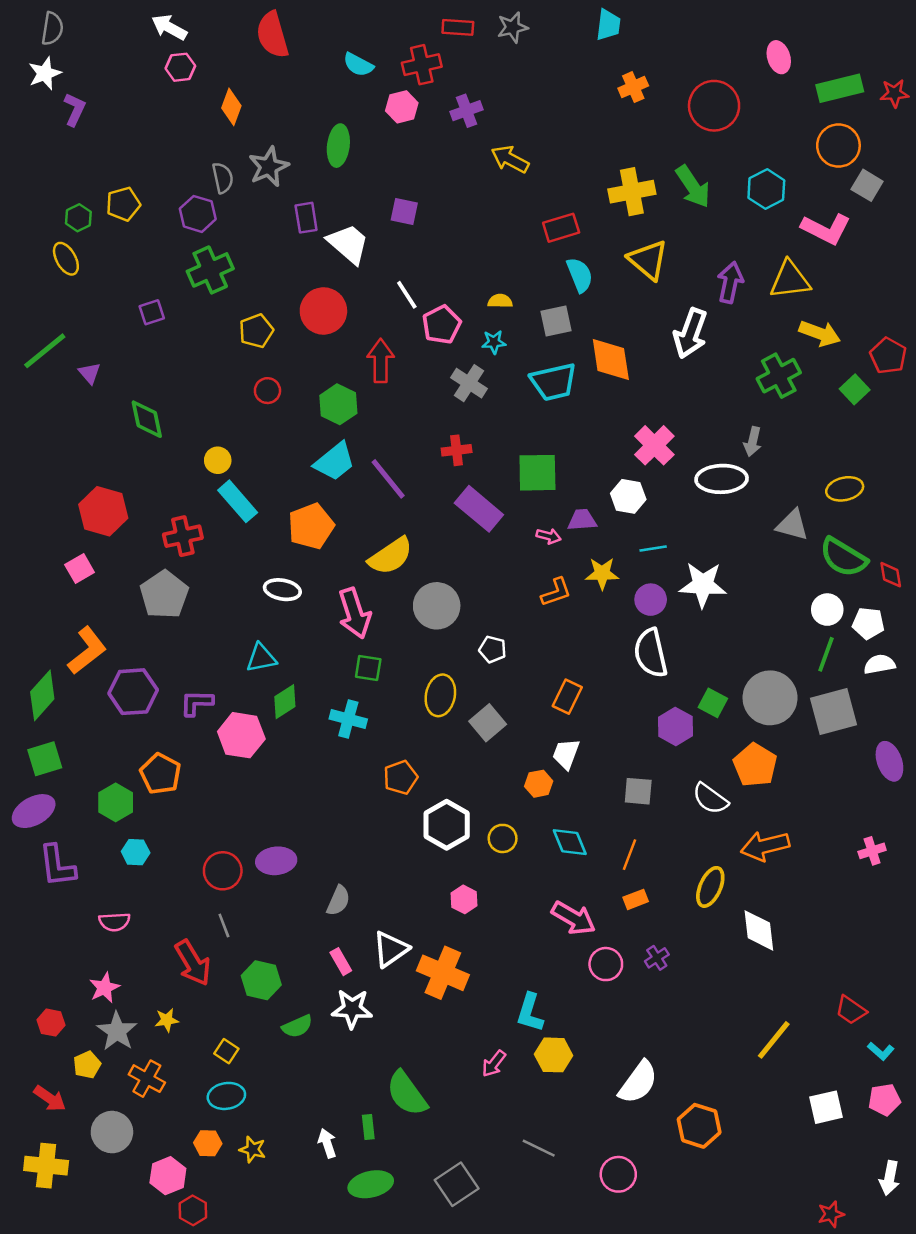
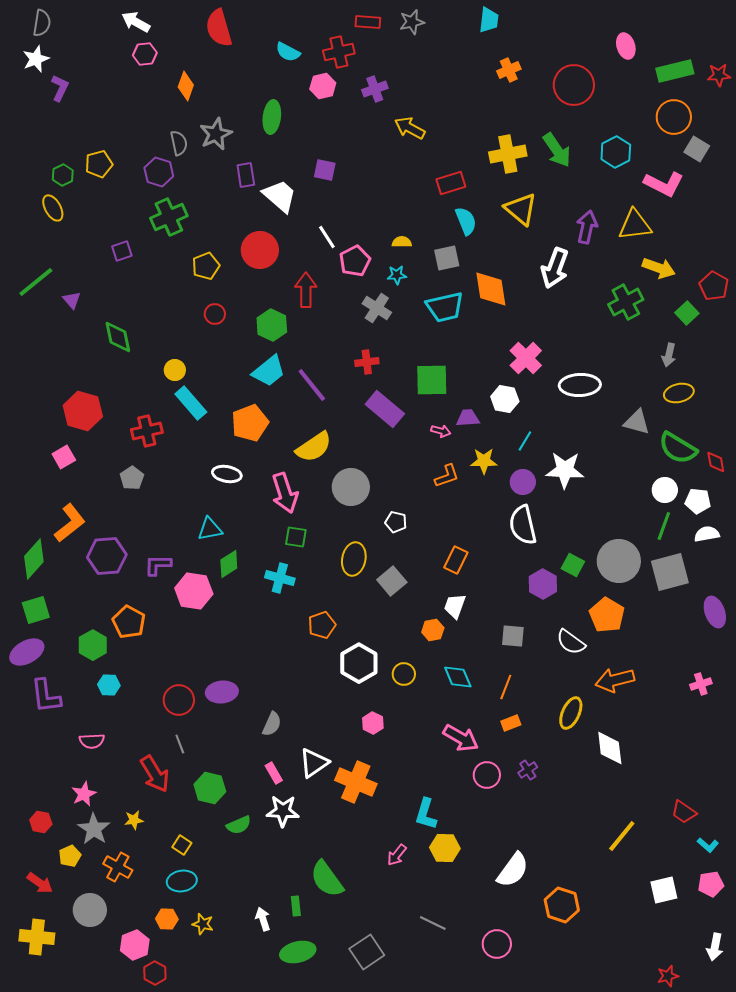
gray arrow: (753, 442) -> (669, 355), moved
cyan line: (653, 549) -> (525, 441), turned -50
gray pentagon: (164, 595) -> (132, 478), size x0.6

